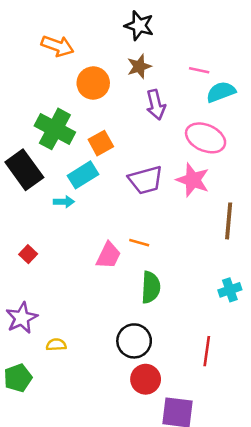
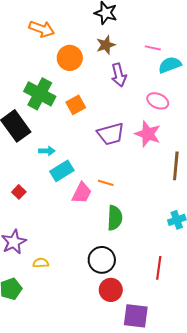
pink ellipse: (206, 138) -> (158, 101), size x0.7
cyan rectangle: (83, 175) -> (62, 171), moved

